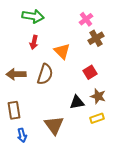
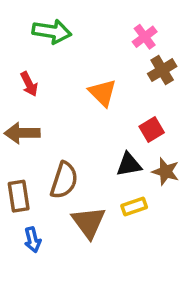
red arrow: (34, 42) -> (29, 84), moved, turned -40
brown semicircle: (45, 74) -> (64, 180), moved
black triangle: (77, 102) -> (129, 165), moved
yellow rectangle: (97, 118) -> (134, 207), moved

